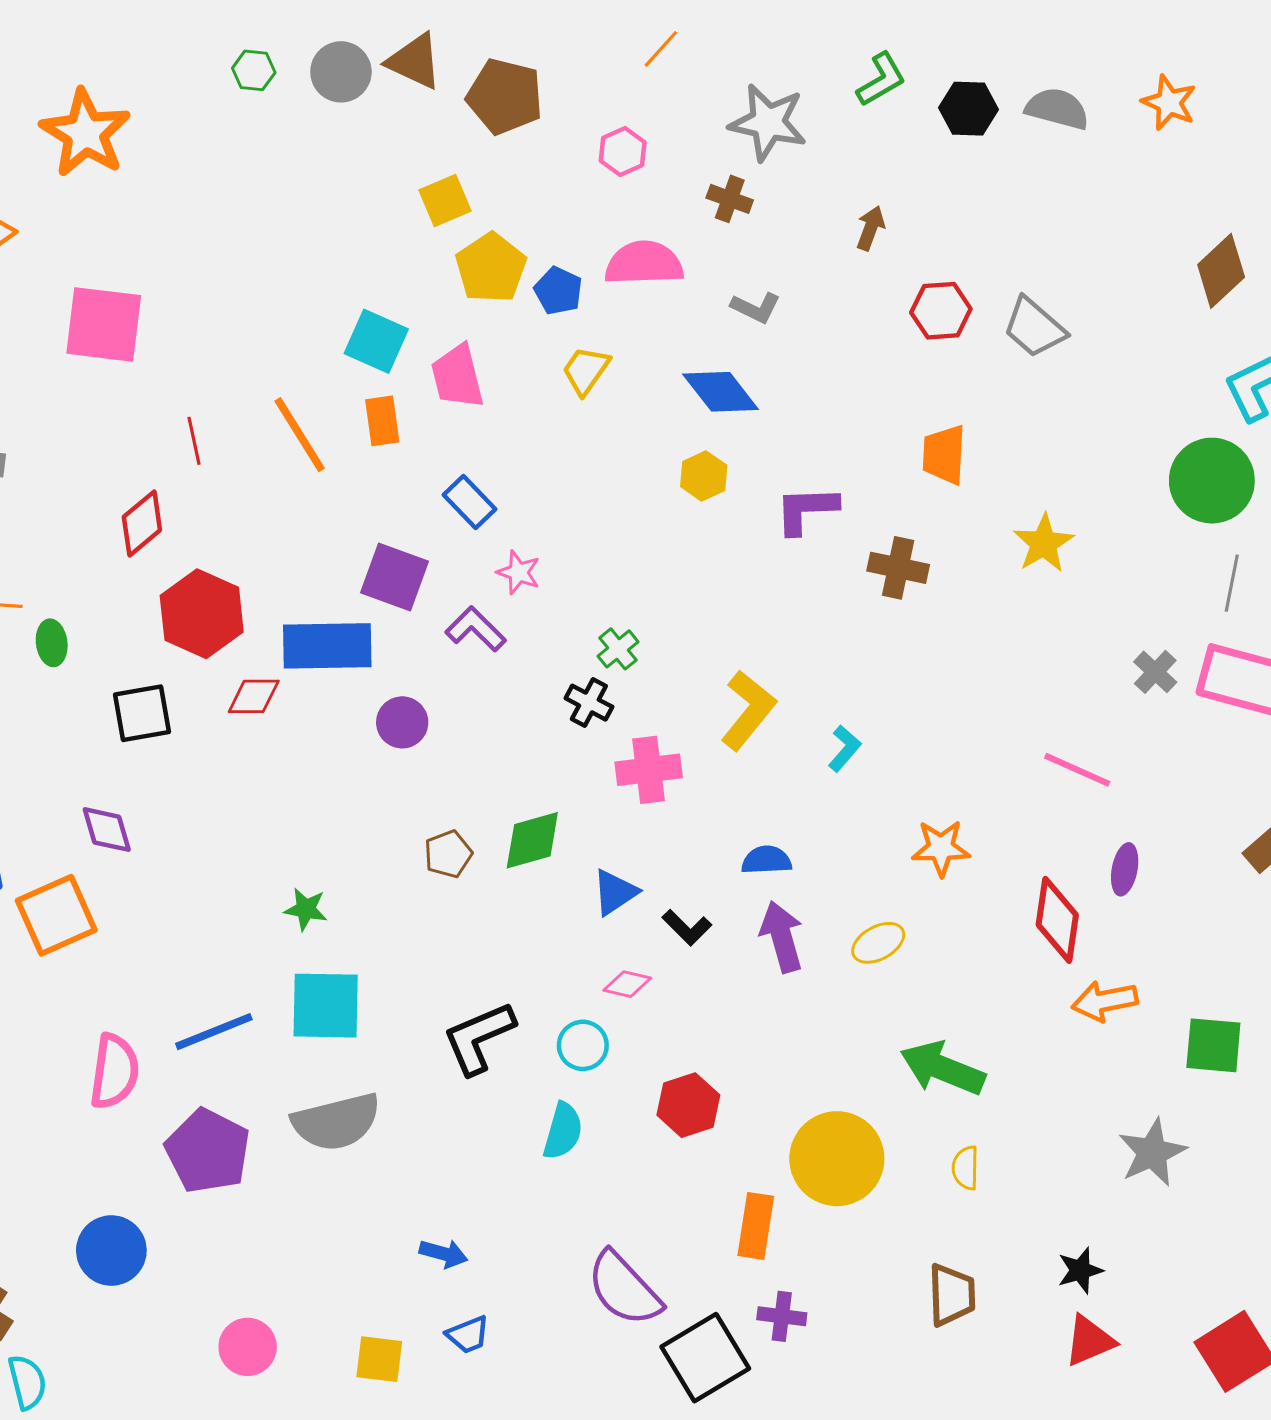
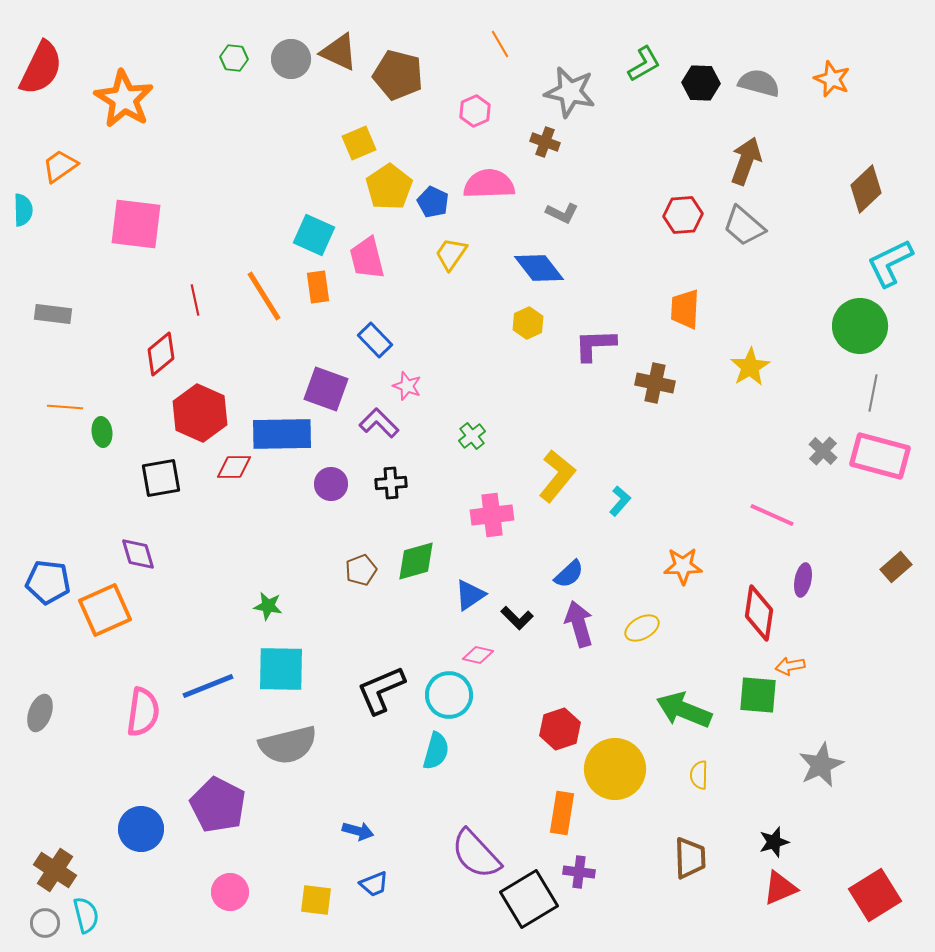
orange line: (661, 49) -> (500, 44), turned -72
brown arrow: (871, 228) -> (746, 161), moved, size x1.6
black cross: (589, 703) -> (391, 483), moved, turned -32
blue semicircle: (766, 860) -> (569, 574), turned 140
orange arrow: (1105, 1001) -> (790, 666), size x0.7
cyan circle: (583, 1045) -> (449, 695), size x1.4
green square: (1213, 1045) -> (758, 695), moved
red hexagon: (688, 1105) -> (560, 729), moved
purple pentagon: (208, 1151) -> (218, 805), moved

